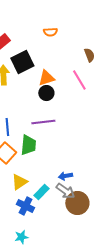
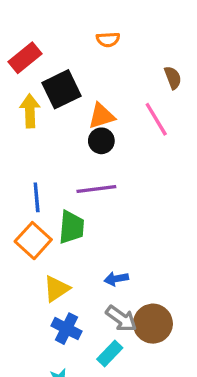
blue arrow: (65, 176) -> (116, 279), moved
gray arrow: (65, 191) -> (121, 319), moved
cyan rectangle: (41, 192) -> (110, 354), moved

